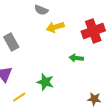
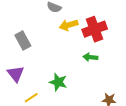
red cross: (93, 31) -> (95, 29), moved

